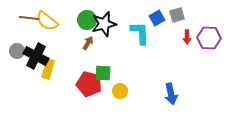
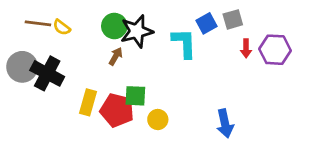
yellow semicircle: (47, 21) -> (62, 27), size x0.6
gray circle: (17, 51) -> (22, 67), size x1.5
yellow rectangle: (48, 69) -> (88, 102), moved

